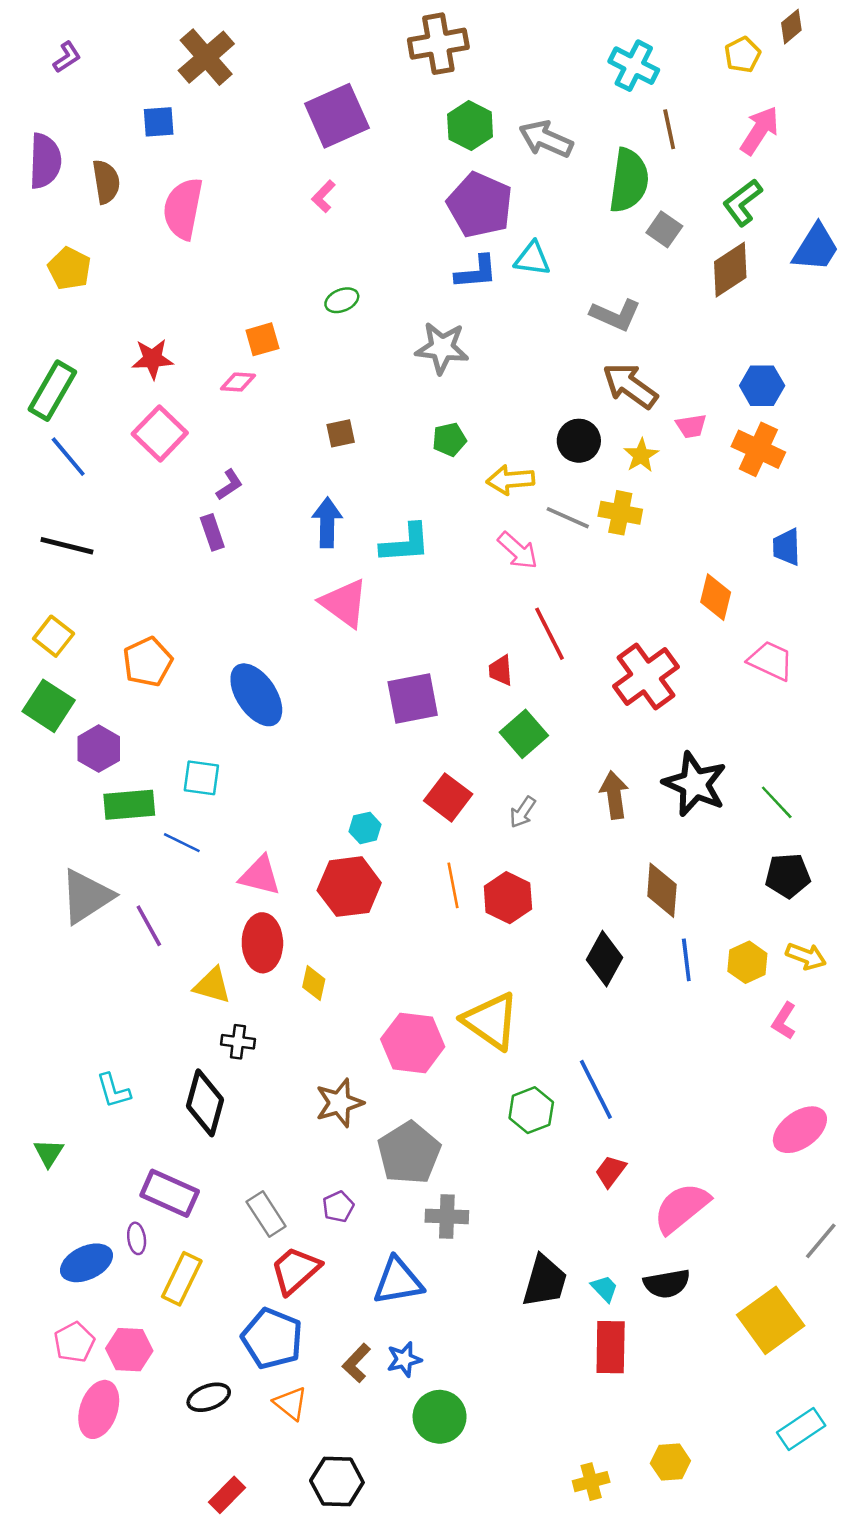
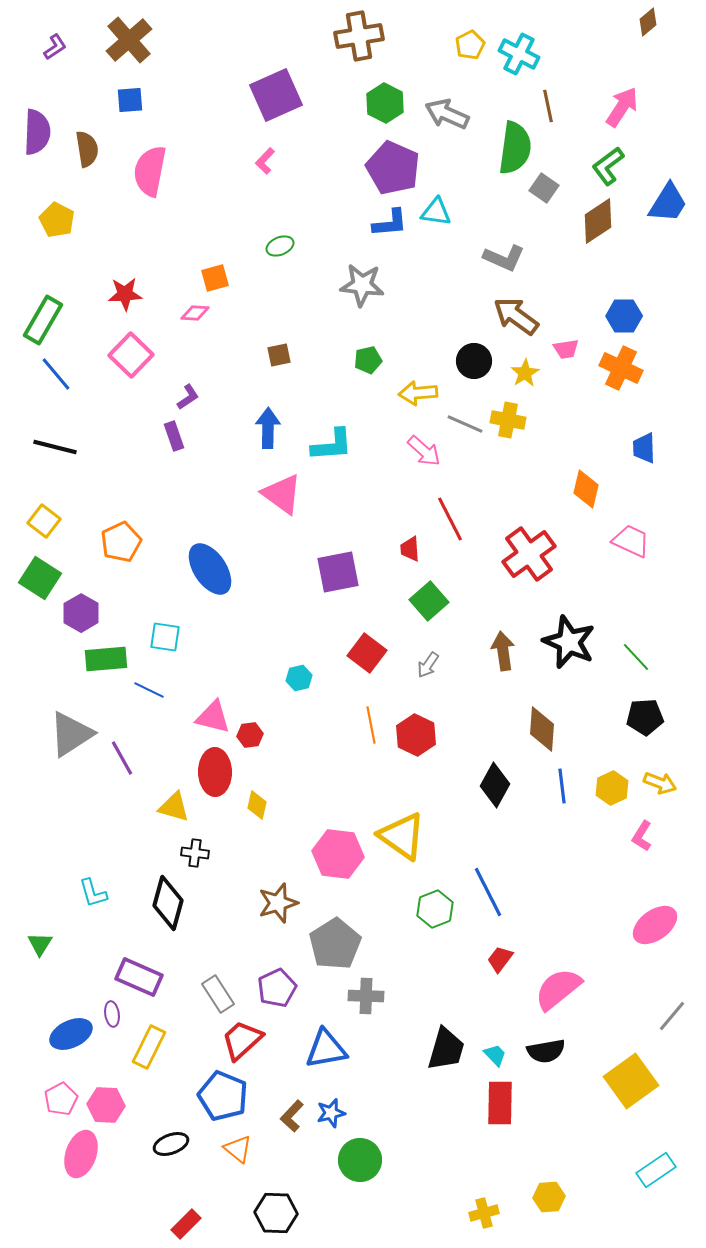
yellow pentagon: (743, 55) -> (470, 45), moved
brown cross: (206, 57) -> (129, 40), moved
red hexagon: (349, 887) -> (250, 735), moved, size x0.5
purple pentagon: (338, 1207) -> (277, 988), size x1.5

